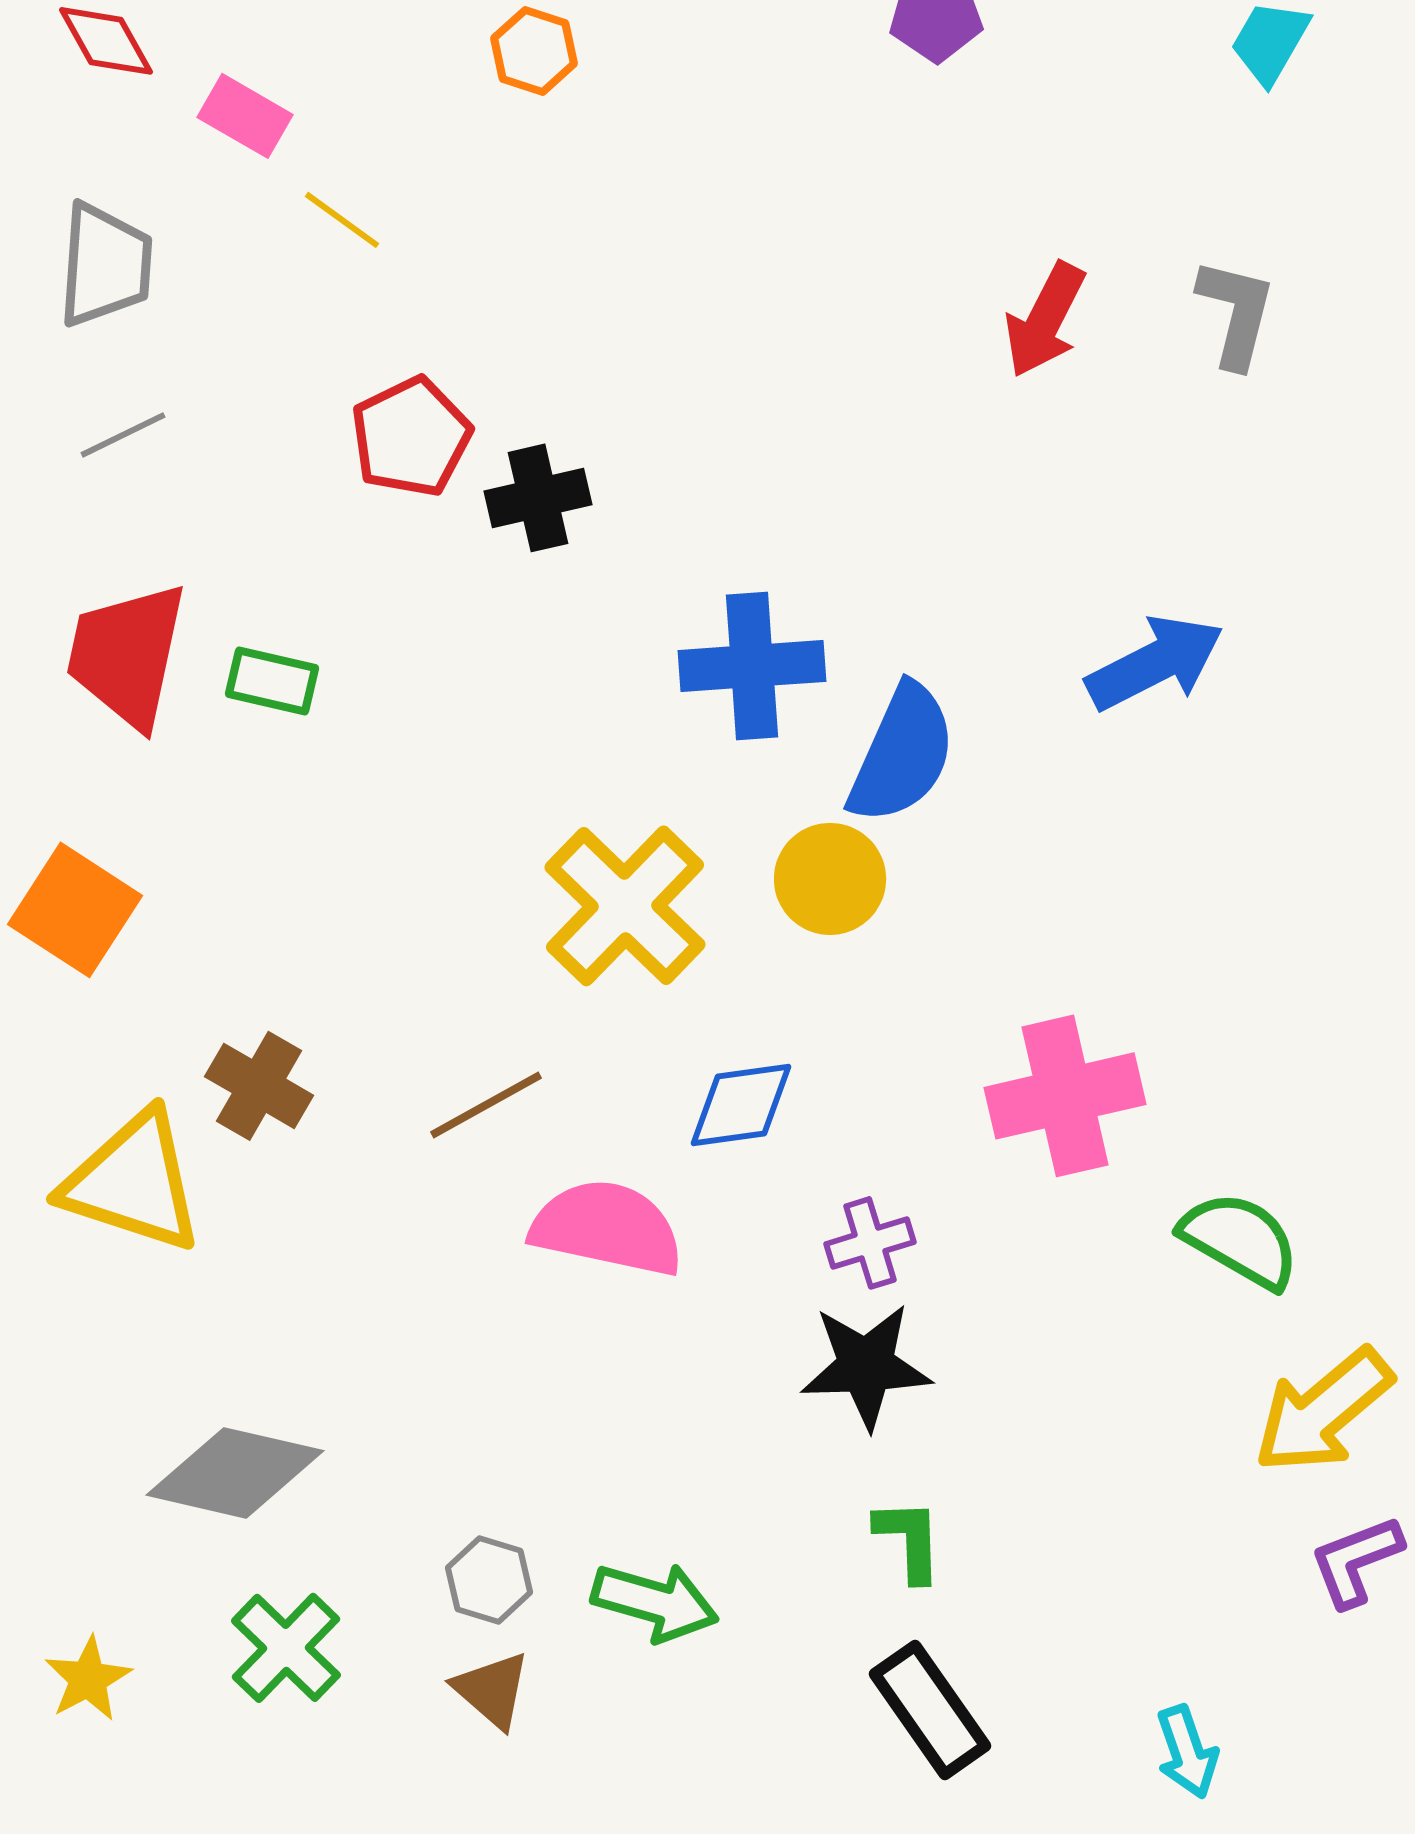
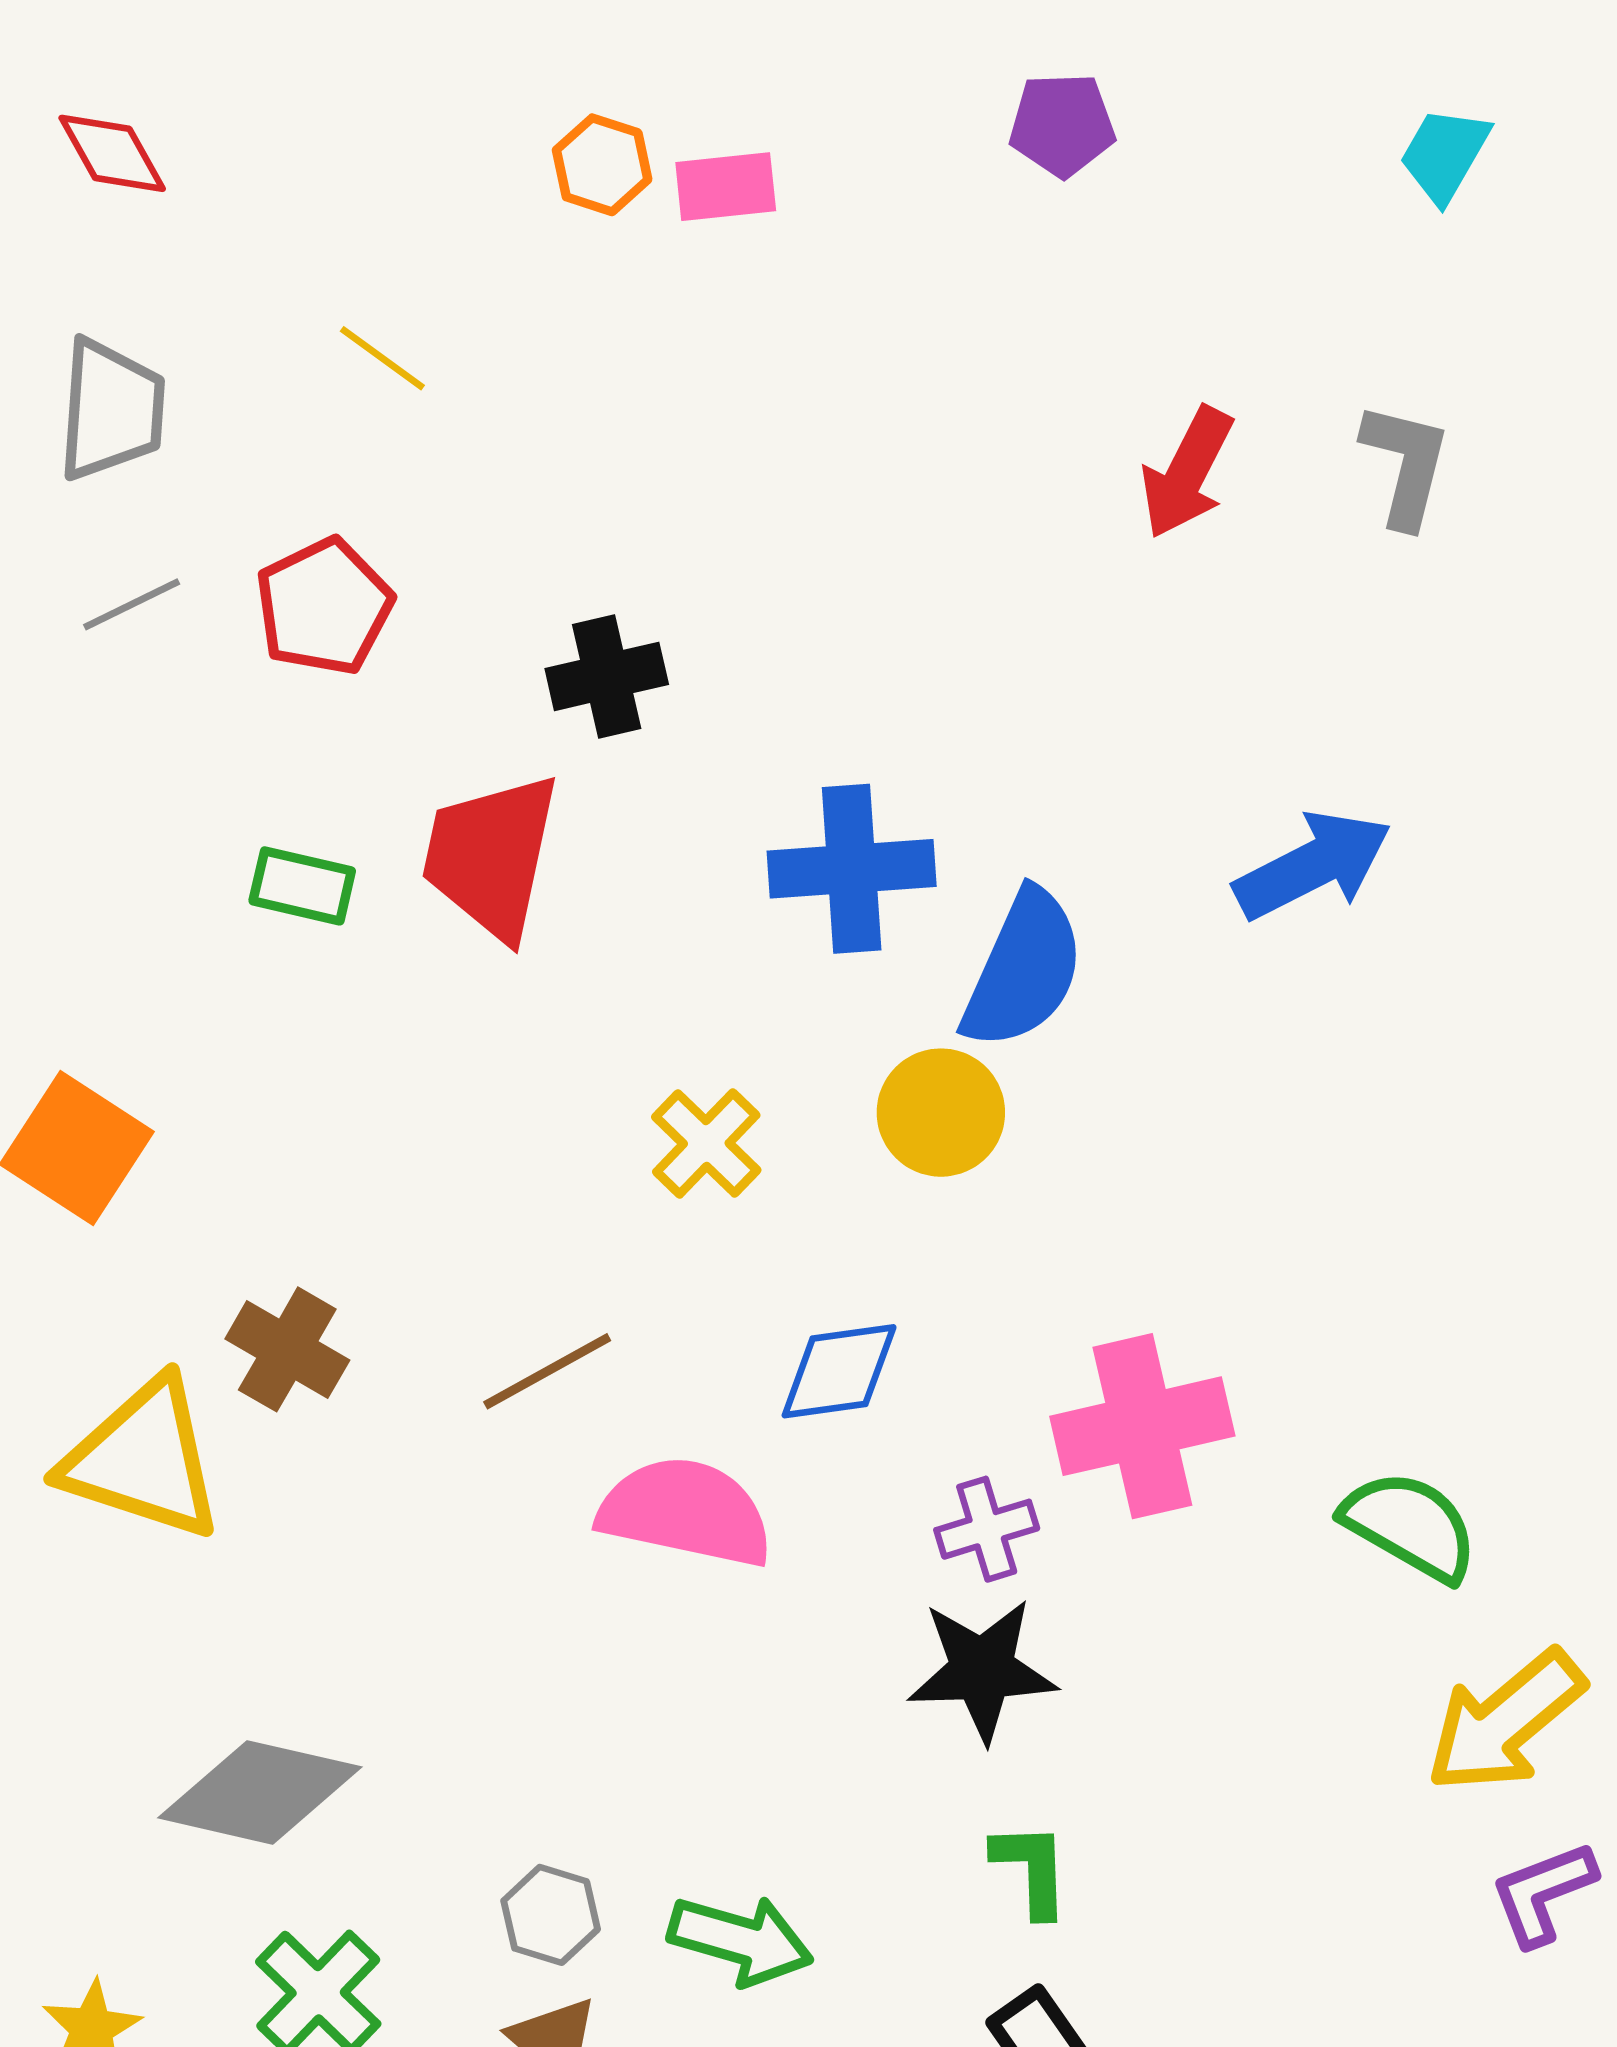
pink rectangle: (245, 116) -> (726, 187), moved, turned -36
red pentagon: (411, 437) -> (324, 607), moved
red trapezoid: (127, 655) -> (491, 856), moved
yellow cross: (625, 906) -> (706, 1143), size x0.6
pink cross: (1065, 1096) -> (1142, 1426), moved

